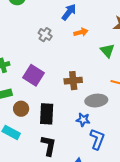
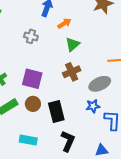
green triangle: (107, 51) -> (73, 44), moved, turned 49
brown circle: (21, 109) -> (33, 104), moved
black L-shape: (49, 146) -> (68, 141), turned 30

